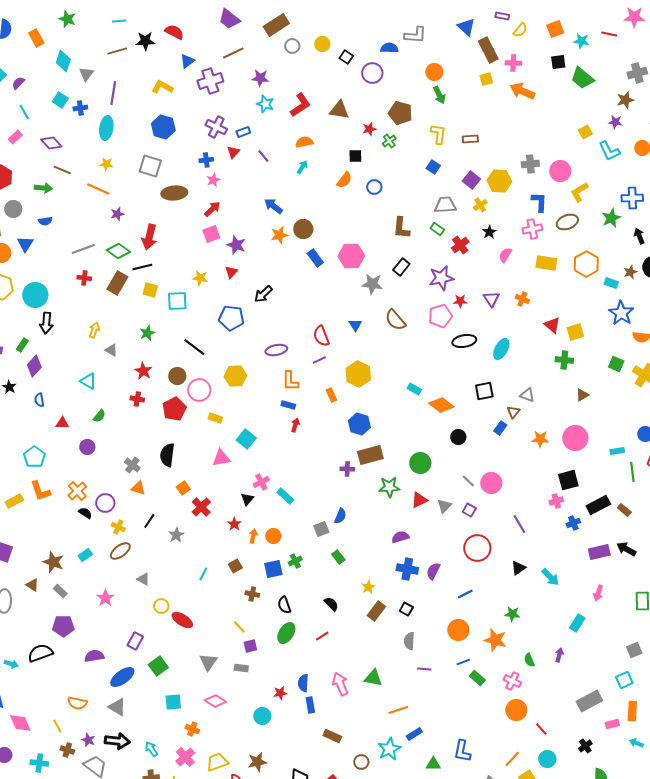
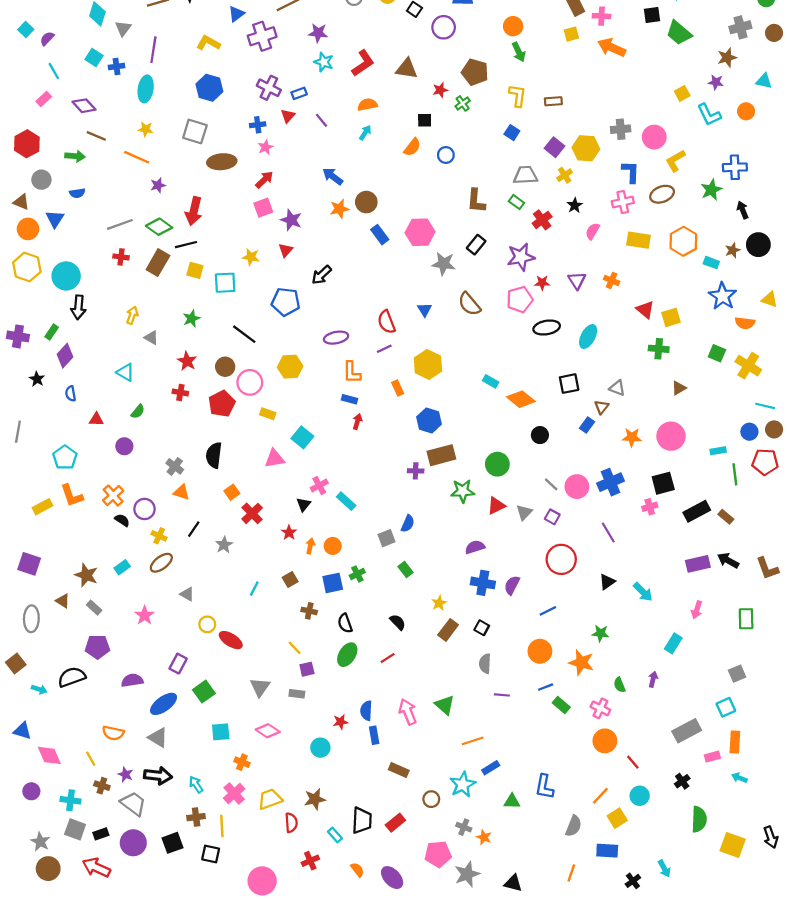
blue cross: (573, 523) -> (611, 482), moved, size x1.6
green triangle: (373, 678) -> (445, 705), turned 30

